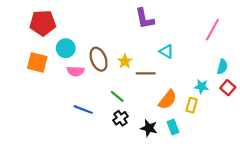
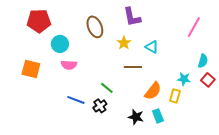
brown ellipse: (99, 59) -> (95, 27), moved
yellow star: (125, 61) -> (124, 43), moved
orange square: (37, 62) -> (31, 69), moved
black cross: (120, 118) -> (100, 106), moved

